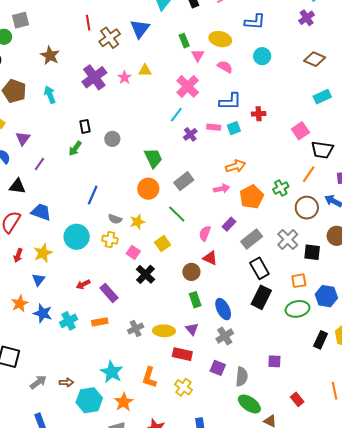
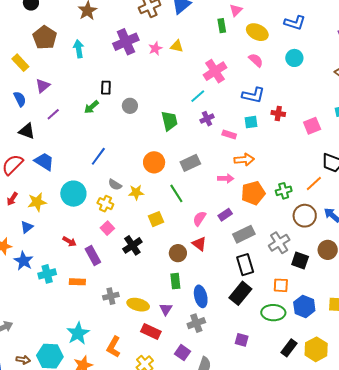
pink triangle: (198, 55) -> (236, 10), moved
pink rectangle: (214, 127) -> (229, 135), moved
pink square: (300, 131) -> (312, 126), moved
green trapezoid: (153, 158) -> (169, 121), moved
pink square: (133, 252) -> (107, 228), moved
red arrow: (83, 284) -> (69, 241), turned -136
purple square: (274, 361) -> (242, 340), moved
brown arrow: (66, 382) -> (23, 360), moved

